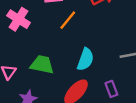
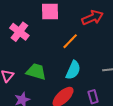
orange line: (68, 20) -> (70, 41), moved

